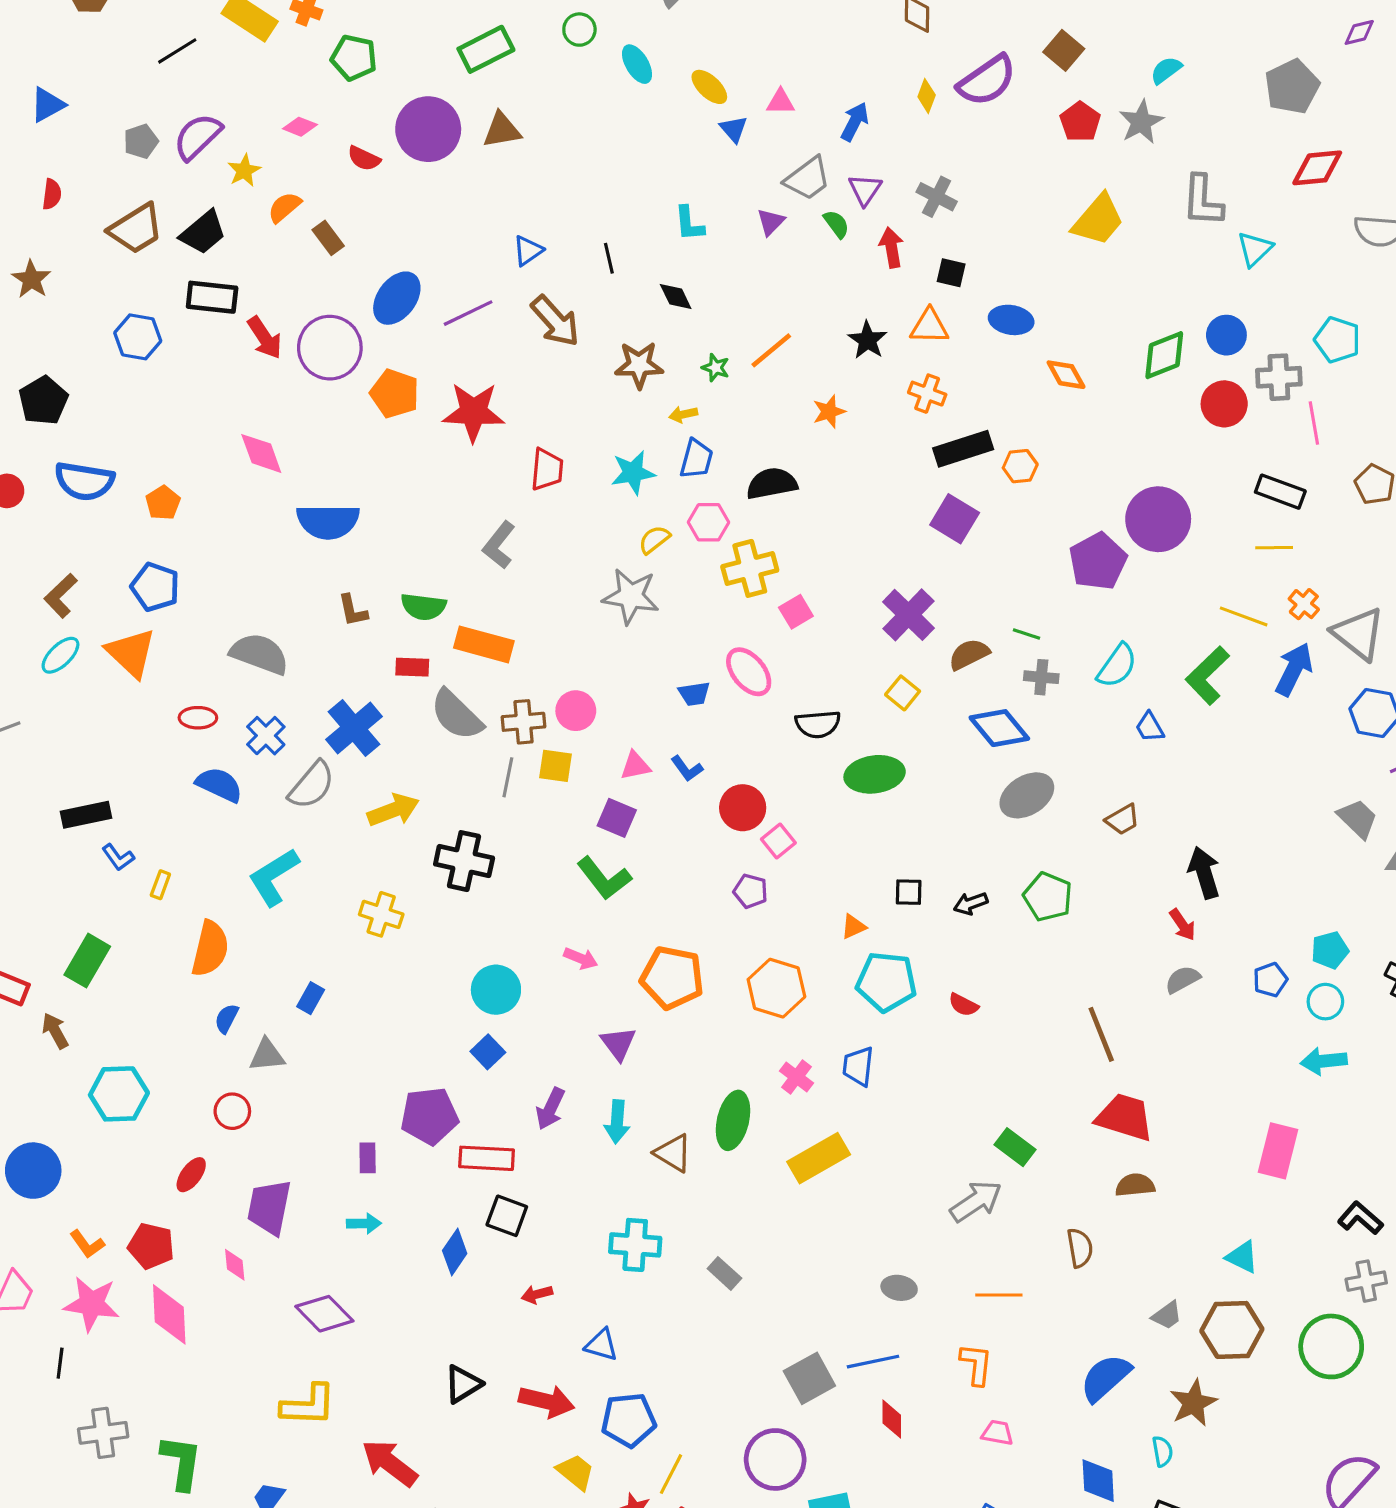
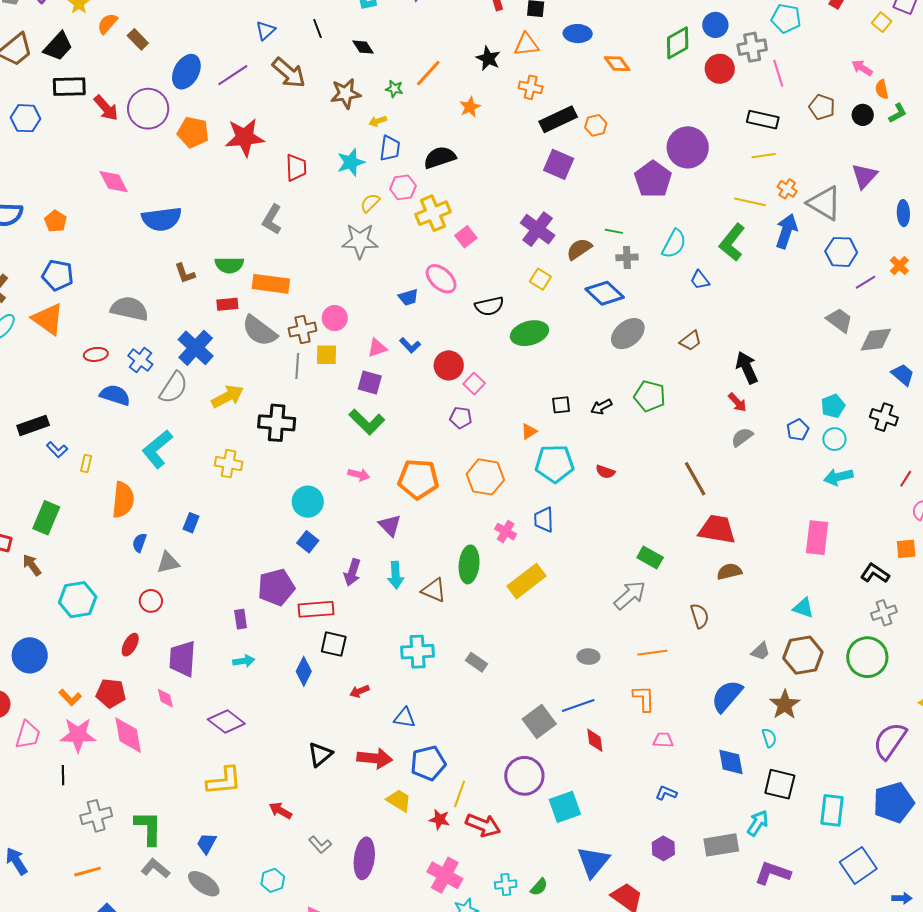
red arrow: (390, 1463) -> (280, 811), size x0.6

